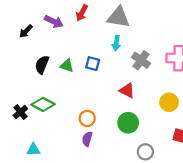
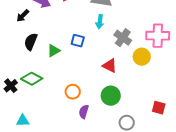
black arrow: (26, 31) -> (23, 16), moved
green triangle: (67, 66) -> (54, 51), moved, turned -48
yellow circle: (169, 102) -> (142, 57), moved
purple semicircle: (87, 139) -> (84, 112), moved

